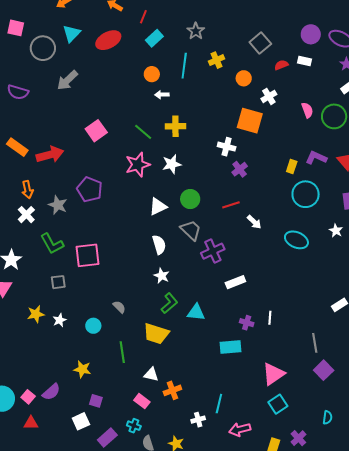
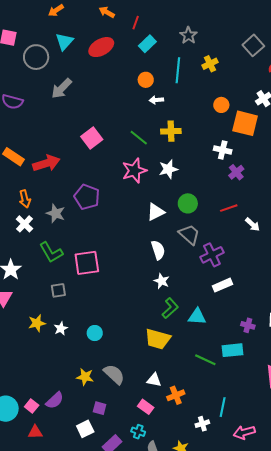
orange circle: (244, 78) -> (221, 105), moved
white rectangle: (235, 282) -> (223, 285), moved
gray semicircle: (119, 307) -> (114, 374), moved, size x1.6
green line: (122, 352) -> (205, 360), moved, turned -55

